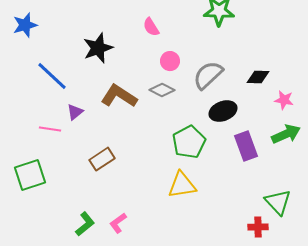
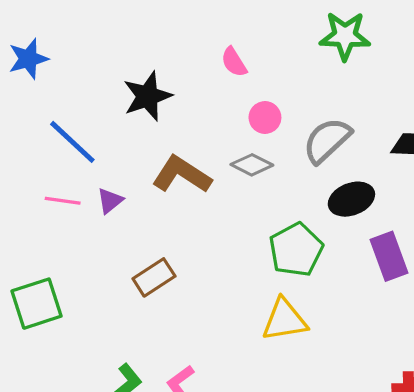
pink line: (50, 129) -> (63, 201), moved

